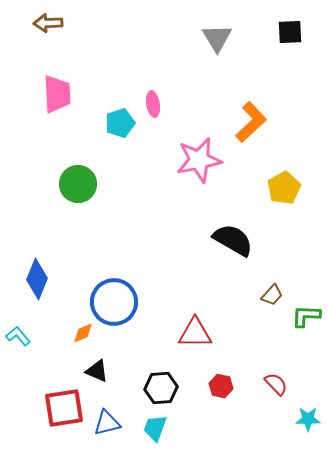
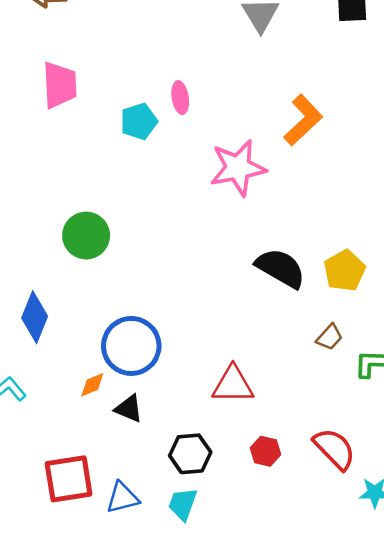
green circle: (78, 184) -> (86, 236), moved
yellow pentagon: (284, 188) -> (345, 271), moved
black triangle: (97, 371) -> (129, 409), moved
red semicircle: (276, 384) -> (334, 449), size x1.5

